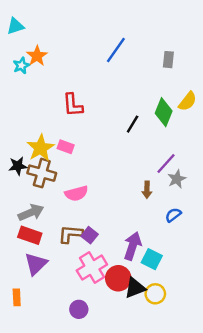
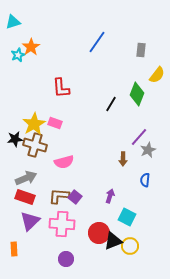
yellow semicircle: (188, 101) -> (157, 75), moved
blue semicircle: (173, 215) -> (145, 180), turned -48
purple arrow: (133, 246) -> (110, 196), moved, size x0.6
pink cross: (92, 267) -> (62, 224), moved, turned 35

